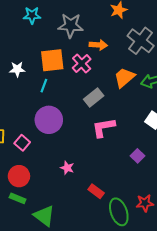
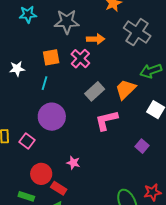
orange square: (52, 60) -> (51, 57), size x0.7
orange trapezoid: (124, 78) -> (125, 89), moved
red circle: (19, 176) -> (41, 174), moved
red rectangle: (96, 191) -> (59, 188), moved

